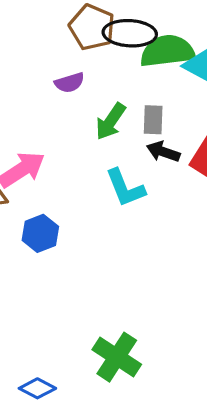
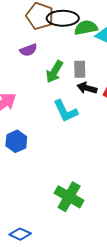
green semicircle: (167, 51) -> (86, 28), size x0.7
green cross: (117, 357) -> (69, 197), moved

